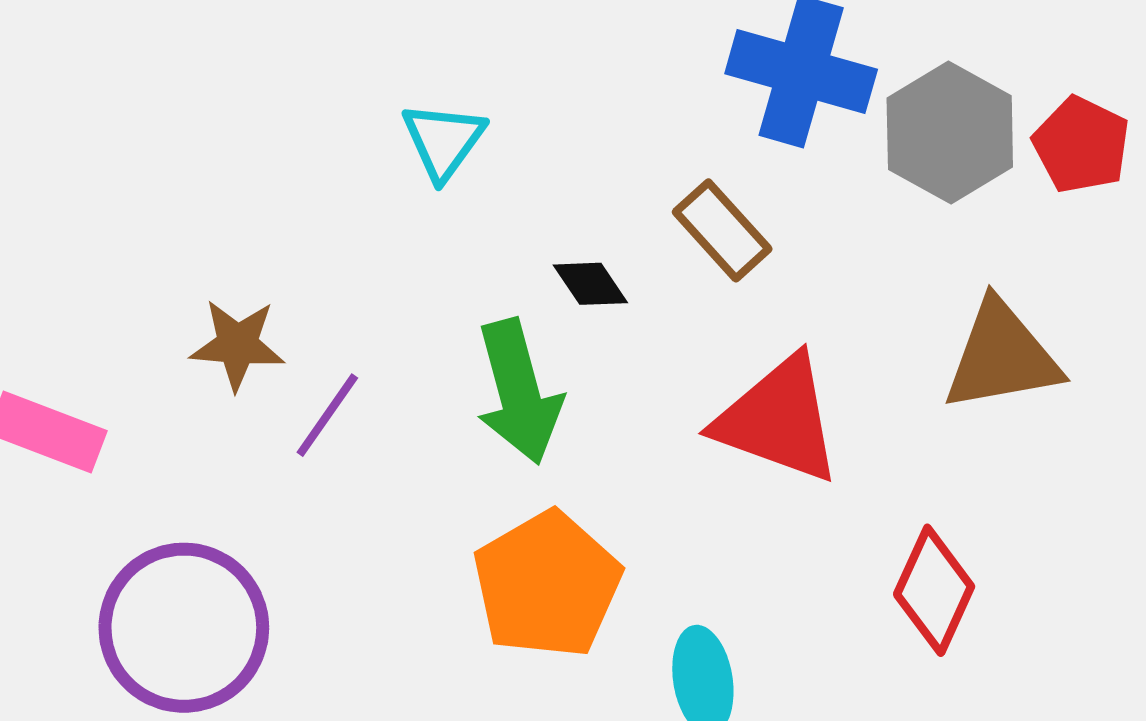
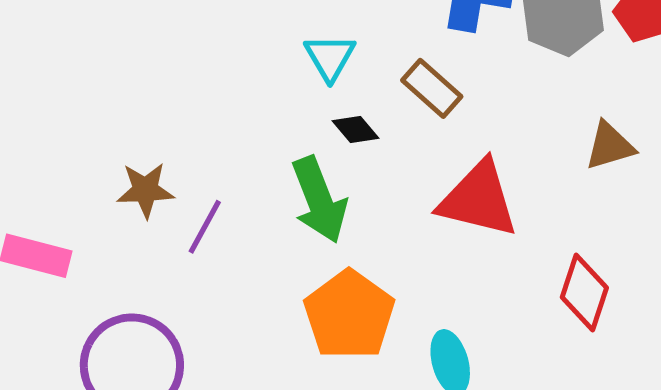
cyan triangle: (443, 141) -> (330, 57), moved
brown triangle: (1002, 356) -> (610, 146), size x0.7

